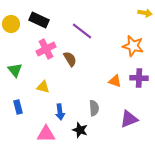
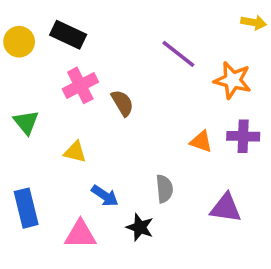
purple line: (82, 31) -> (178, 54), moved
blue rectangle: (18, 107) -> (26, 208), moved, size x1.5
blue arrow: (60, 112) -> (105, 196), turned -49
purple triangle: (129, 119) -> (226, 208), turned 30

